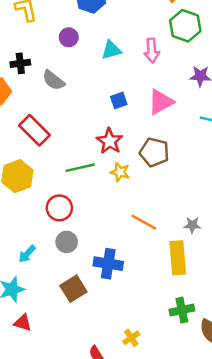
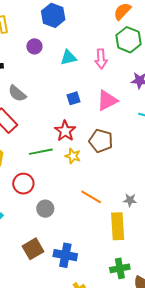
gray semicircle: (53, 80) -> (17, 93), moved
gray circle: (67, 242) -> (45, 209), moved
blue cross: (108, 264) -> (65, 255), moved

